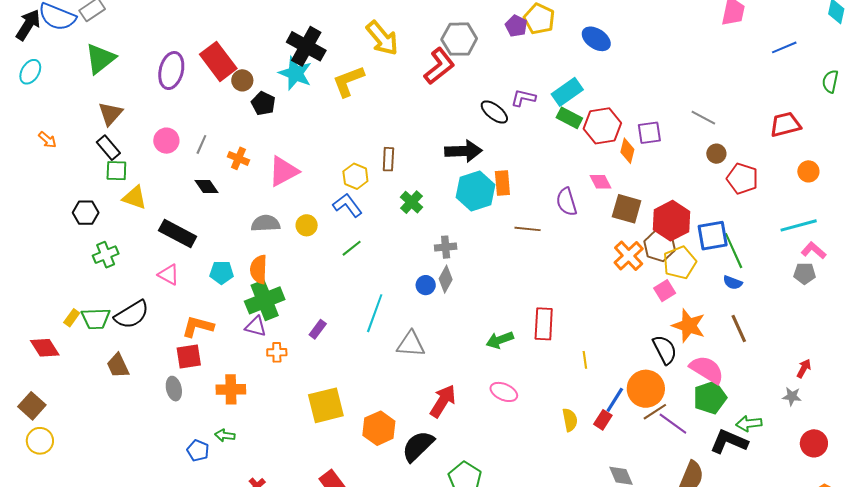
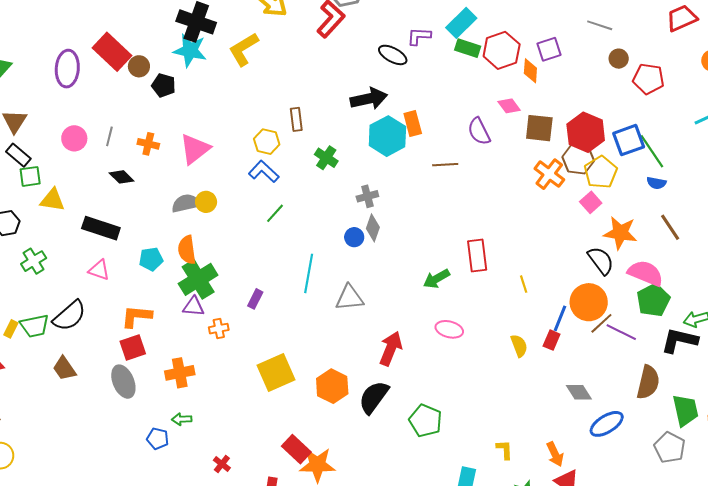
yellow circle: (307, 225) -> (206, 202), moved
gray ellipse: (174, 389) -> (123, 382), size x1.4

